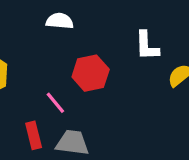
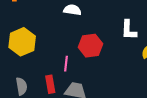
pink line: (55, 103) -> (66, 64), turned 42

